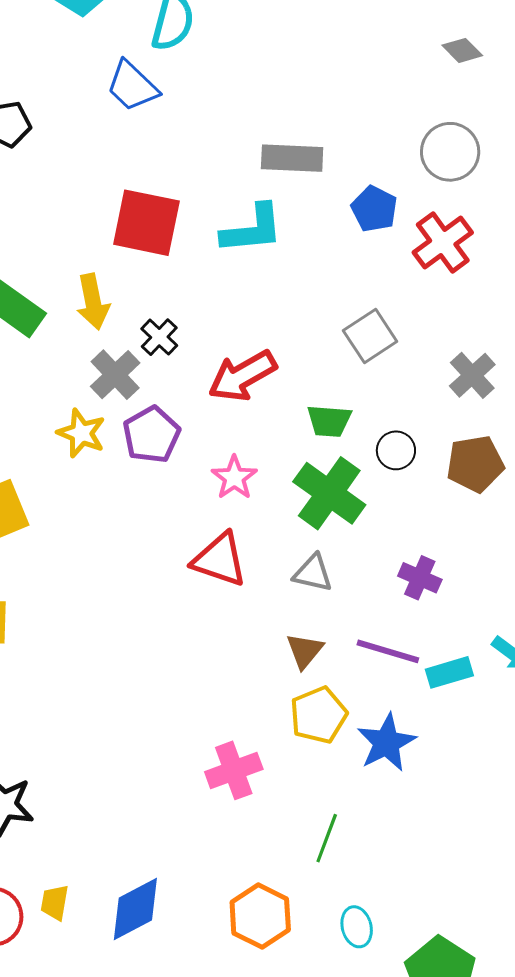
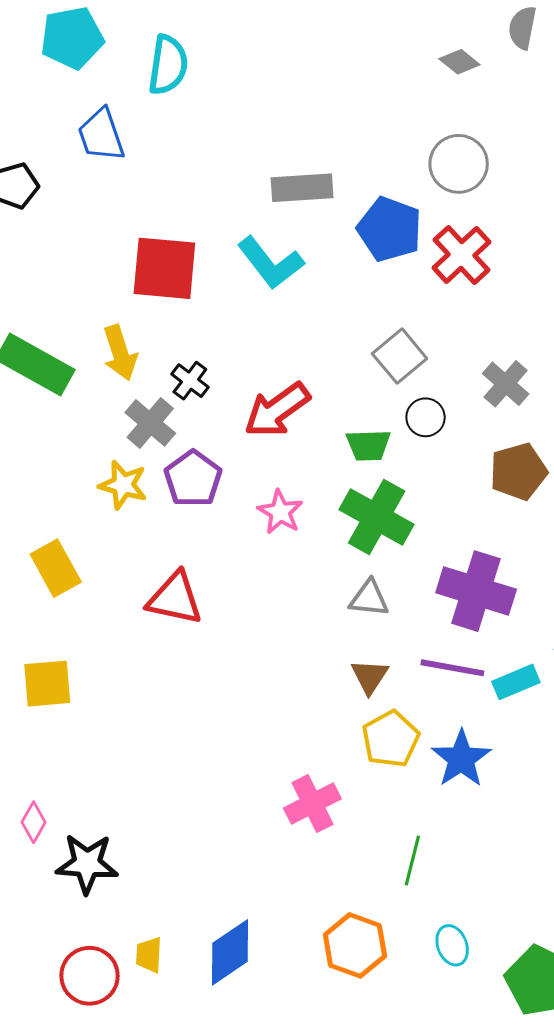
blue trapezoid: (132, 86) -> (101, 135), moved, turned 34
blue pentagon: (374, 209) -> (390, 229), size x1.4
cyan L-shape: (252, 229) -> (270, 263), turned 64
black circle: (396, 450) -> (426, 417), moved
red triangle: (220, 560) -> (175, 598), moved
purple cross: (420, 578) -> (476, 591), size x1.8

